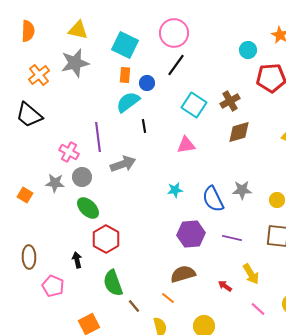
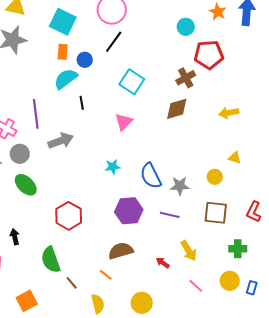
brown cross: (230, 101) -> (186, 78), moved
pink triangle: (186, 145) -> (124, 122), turned -36
gray star: (242, 190) -> (180, 186), moved
red hexagon: (106, 239) -> (69, 216), moved

